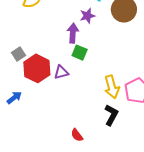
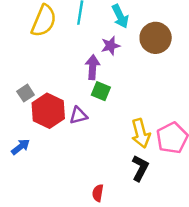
red semicircle: (77, 135) -> (98, 193), turned 48

